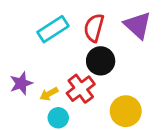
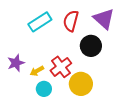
black circle: (101, 61) -> (91, 46), moved
yellow circle: (126, 111) -> (81, 84), moved

